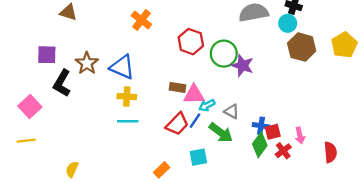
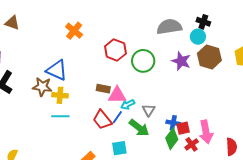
brown star: (87, 63) -> (42, 87), moved, turned -30
purple star: (243, 65) -> (181, 61), moved
gray triangle: (232, 111) -> (149, 110), turned 32
red trapezoid: (177, 124) -> (102, 120), turned 95
pink arrow: (300, 135) -> (206, 132), size x1.6

